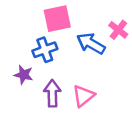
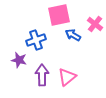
pink square: (57, 19) -> (59, 15), moved
blue arrow: (91, 44) -> (73, 35), size x0.7

